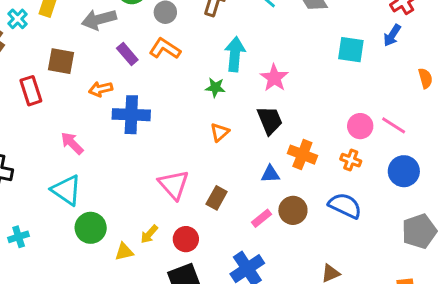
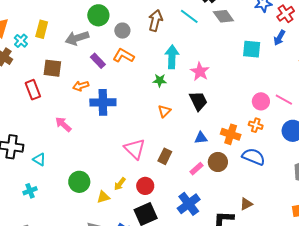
orange cross: (302, 155) -> (231, 134), moved
cyan triangle: (66, 190) -> (39, 159), moved, size x0.6

